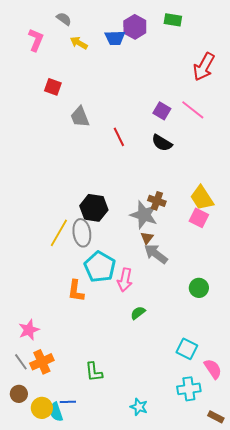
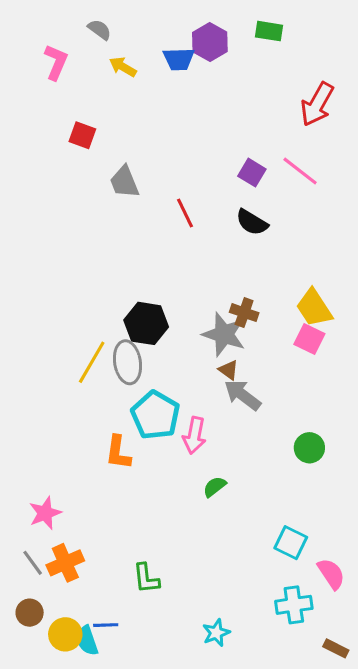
brown triangle: (147, 238) -> (229, 370), turned -32
cyan star: (139, 407) -> (216, 633), turned 30

